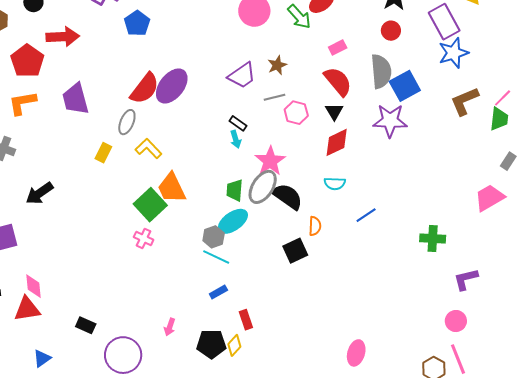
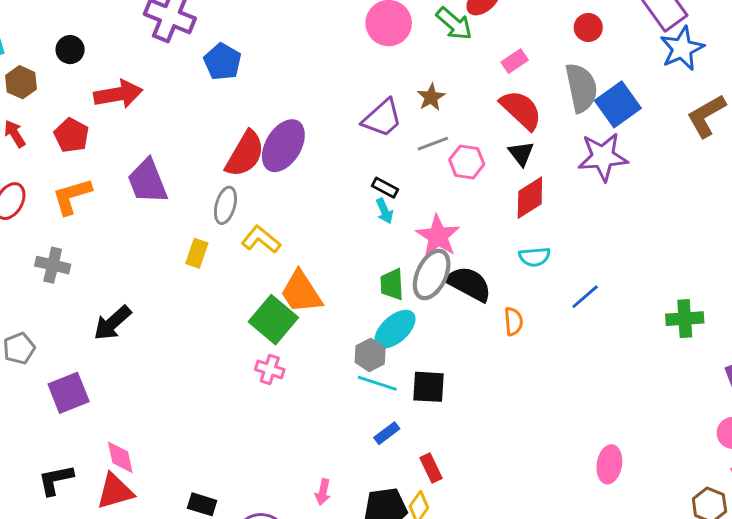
red pentagon: (27, 61) -> (71, 135), size x0.7
black square: (295, 251) -> (429, 387), moved, turned 35
pink ellipse: (356, 353) -> (609, 464), moved

